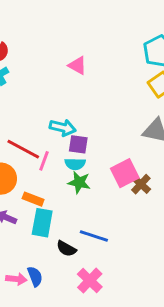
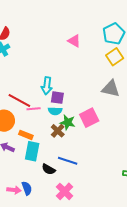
pink triangle: (78, 65) -> (74, 41), moved
cyan arrow: (63, 128) -> (47, 86), turned 84
pink line: (44, 161) -> (34, 109), turned 64
green star: (79, 182) -> (68, 122), moved
brown cross: (141, 184) -> (58, 131), moved

